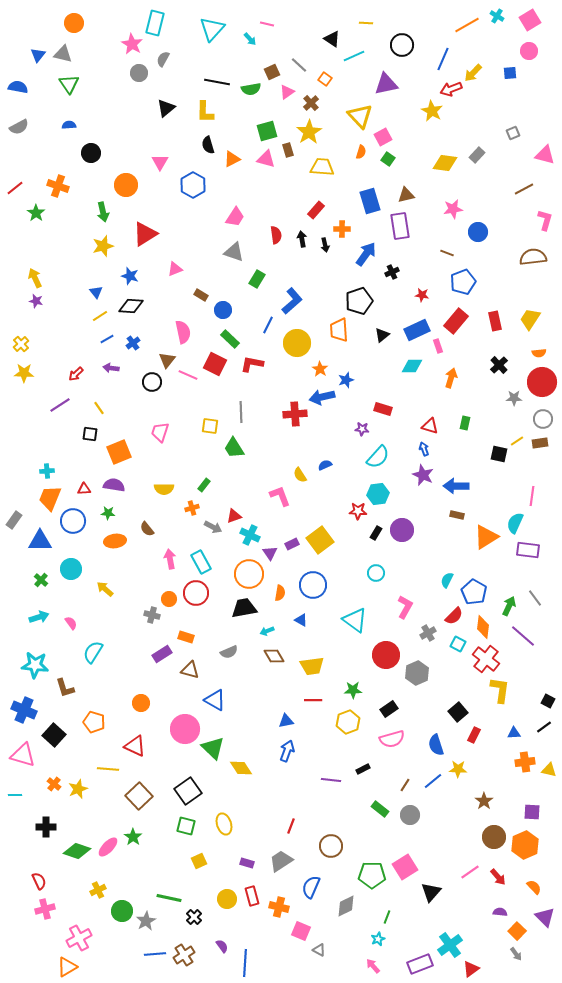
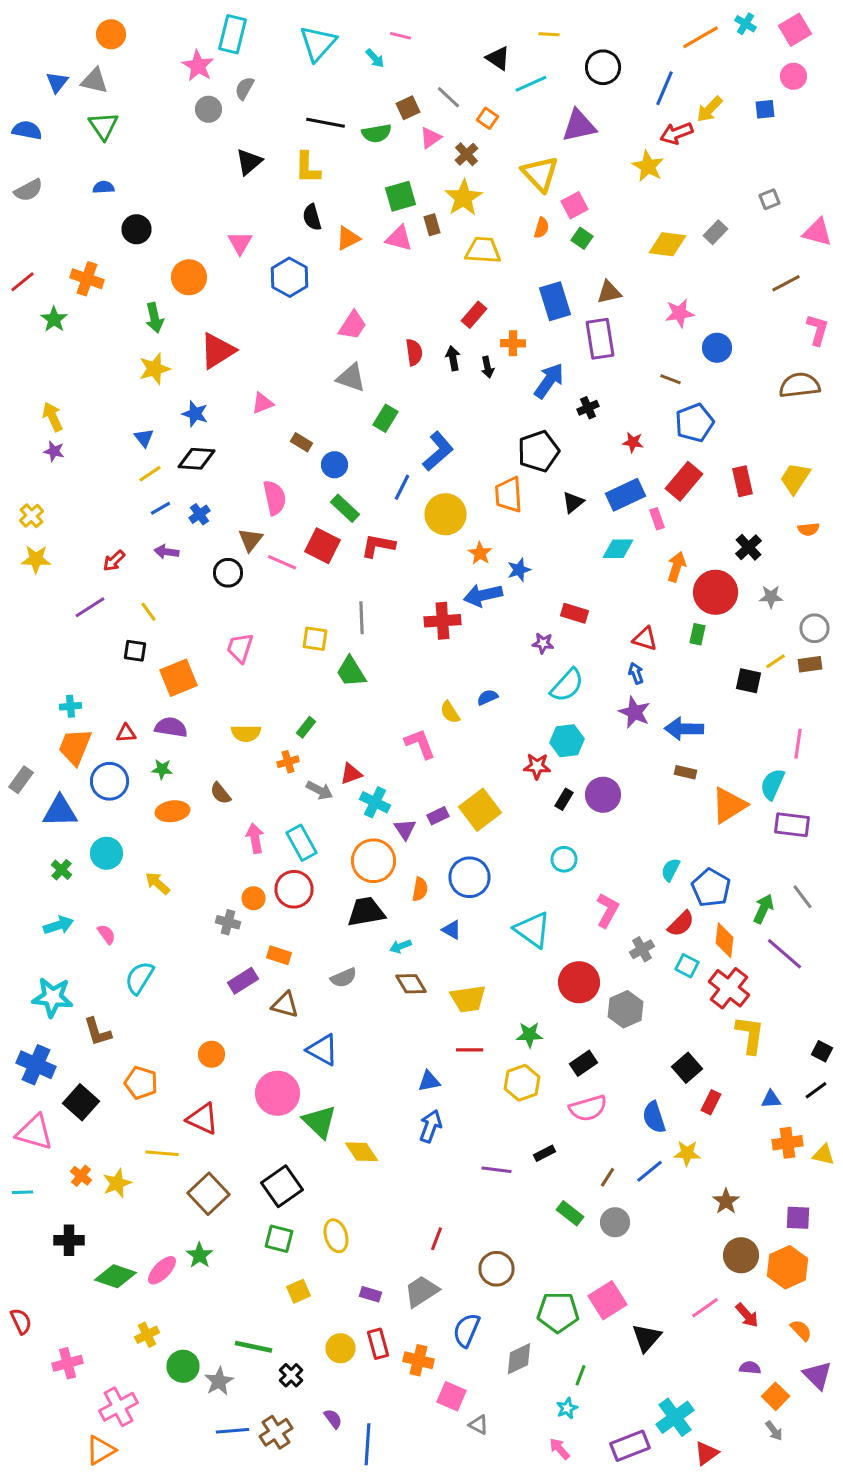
red circle: (542, 382) -> (716, 592), moved
red semicircle: (39, 881) -> (21, 1321), moved

